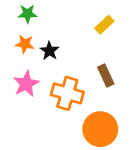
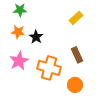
orange circle: (100, 129) -> (75, 85), moved, size x0.6

